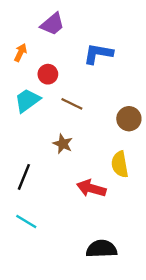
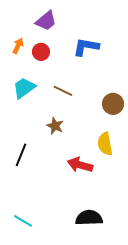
red circle: (48, 74) -> (41, 52), moved
cyan line: (26, 221) -> (23, 221), moved

